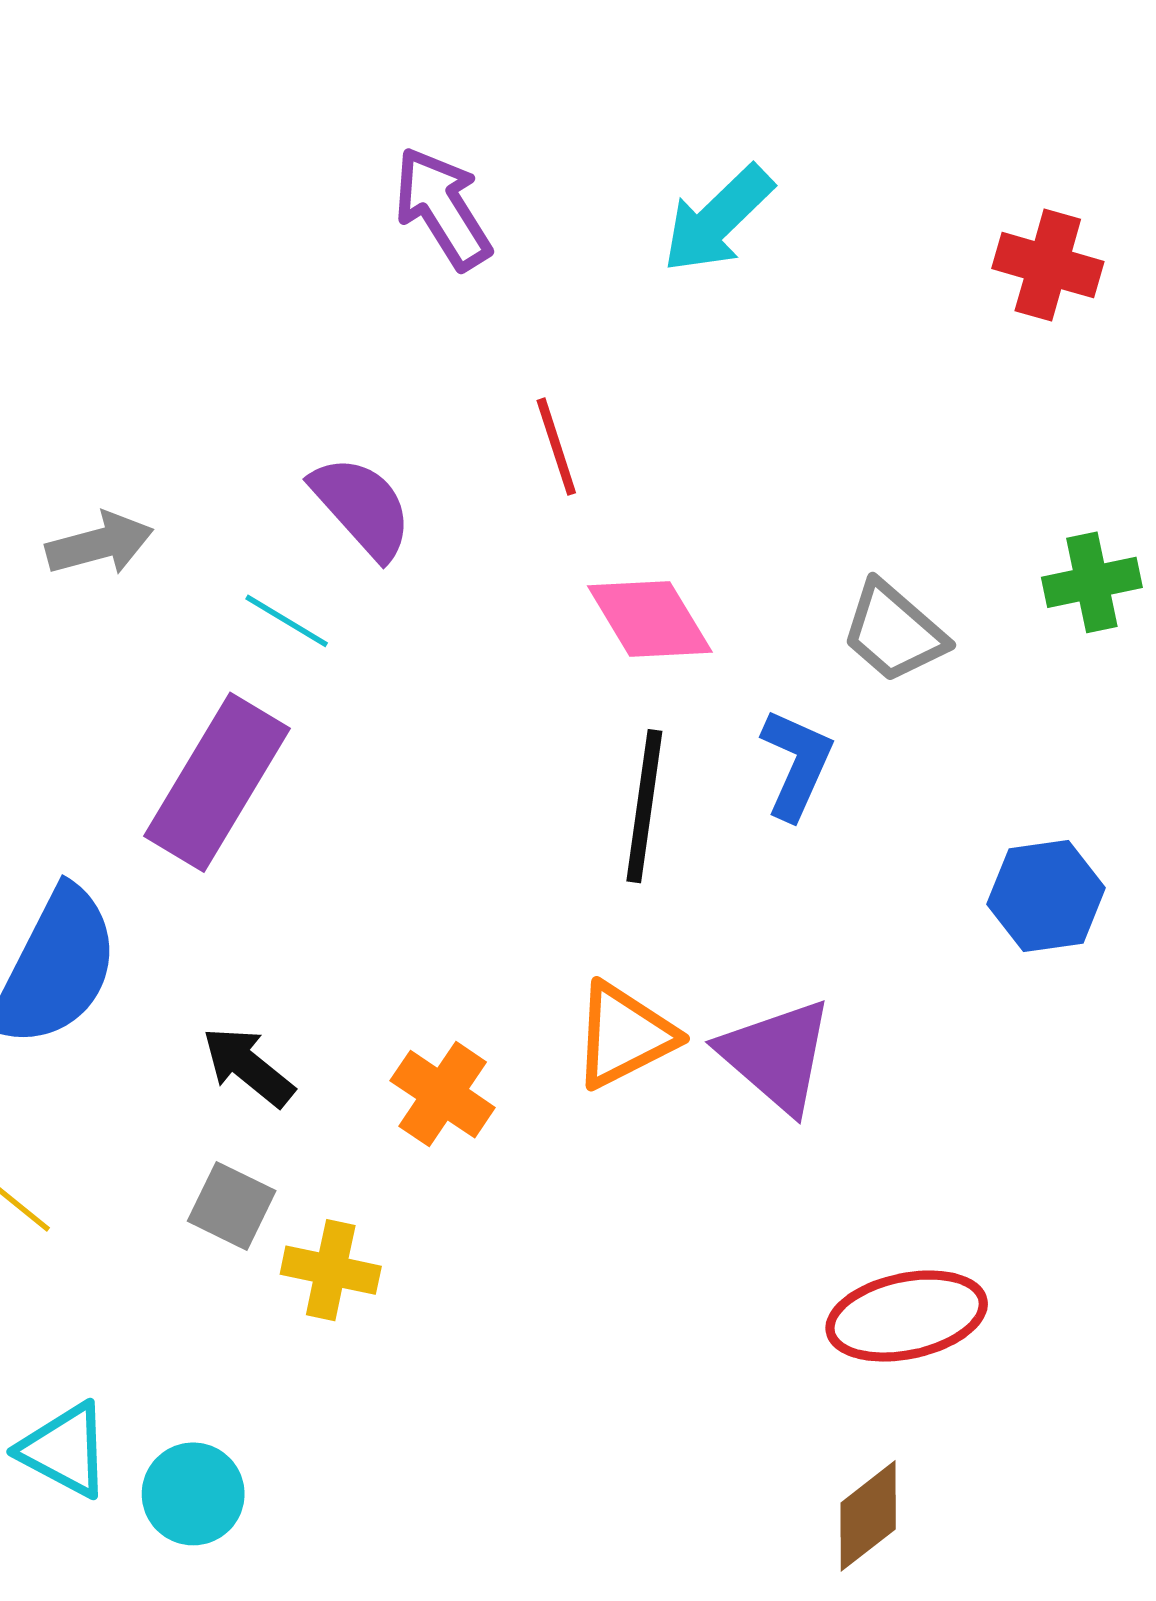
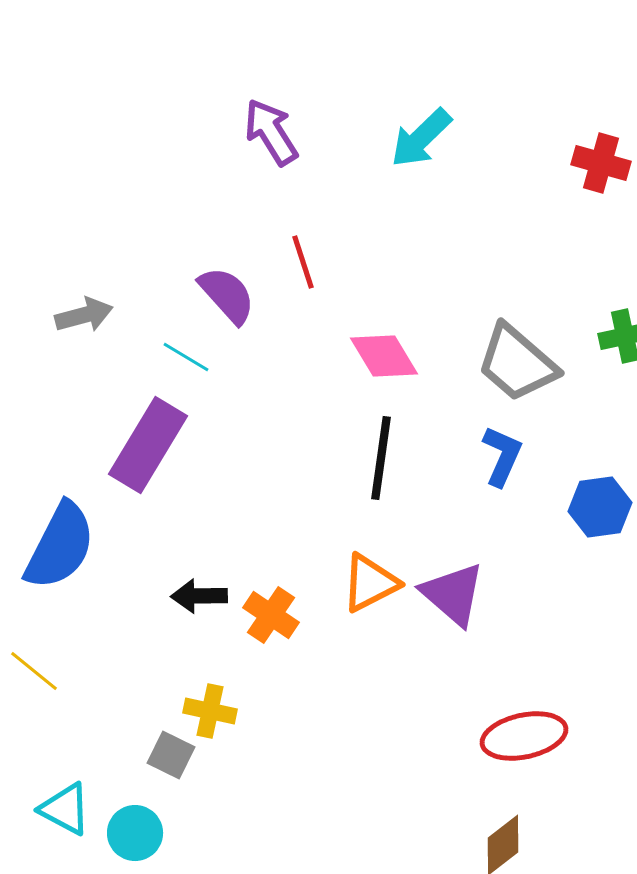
red line: (556, 447) -> (303, 262), moved
gray trapezoid: (894, 632) -> (517, 363), size x1.4
blue L-shape: (797, 764) -> (502, 456), moved
black arrow: (248, 1067) -> (199, 596), moved, turned -40
gray square: (232, 1206) -> (171, 755), moved

